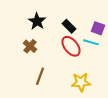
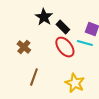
black star: (37, 21) -> (44, 17), moved
yellow star: (81, 82) -> (75, 83), turned 30

